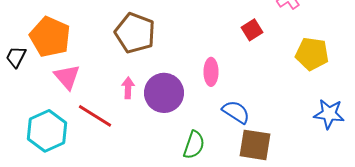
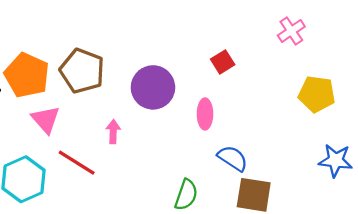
red square: (252, 30) -> (223, 62), moved
brown pentagon: (135, 33) -> (82, 71), moved
purple circle: (164, 93) -> (153, 87), moved

